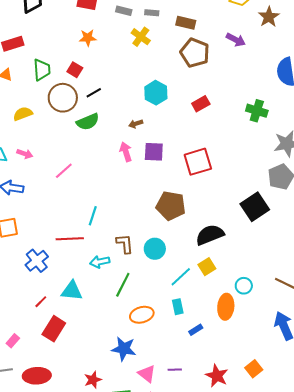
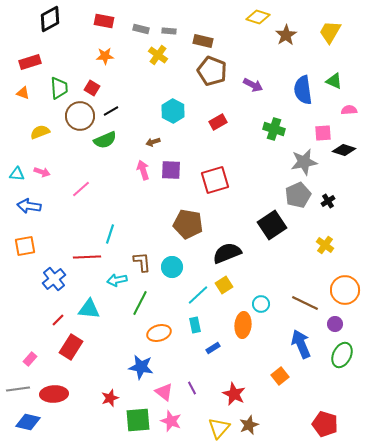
purple arrow: (236, 40) -> (253, 85), moved
orange square: (254, 369) -> (280, 376), moved
purple line: (175, 370) -> (192, 388), turned 64

